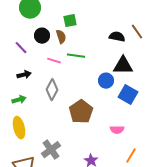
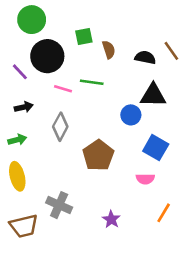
black circle: (42, 36) -> (47, 56), size x1.6
brown semicircle: (61, 37) -> (109, 50), moved
blue square: (128, 95) -> (156, 148), moved
gray cross: (51, 150) -> (59, 205), turned -30

